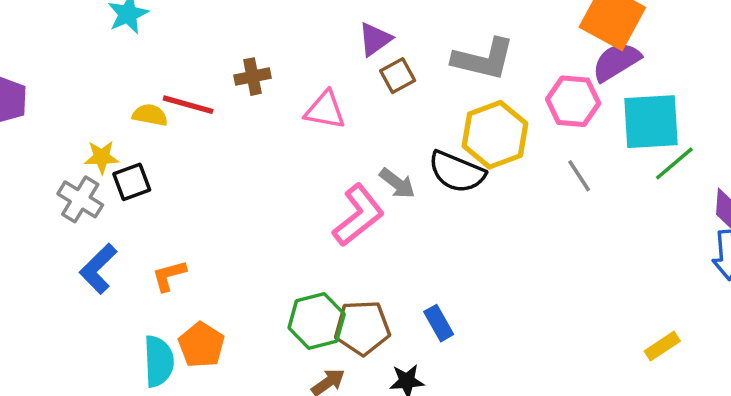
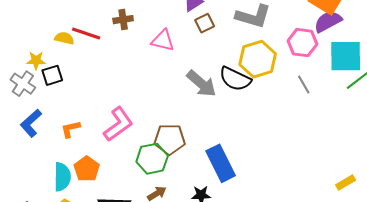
gray arrow: (397, 183) -> (201, 84), size x1.5
pink L-shape: (358, 215) -> (118, 124), moved
blue rectangle: (439, 323) -> (221, 163), size x1.8
brown pentagon: (362, 328) -> (170, 139), moved

